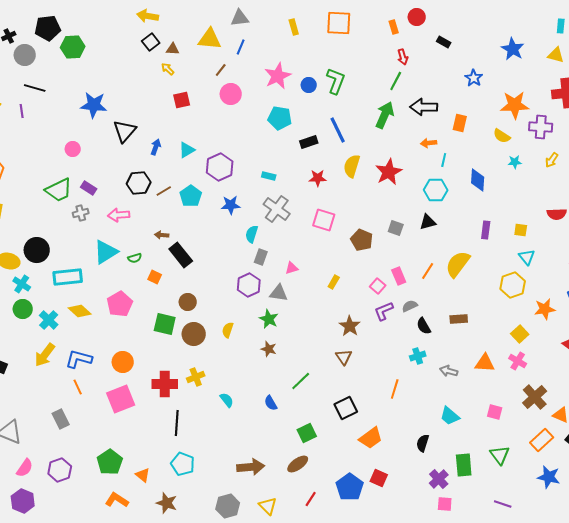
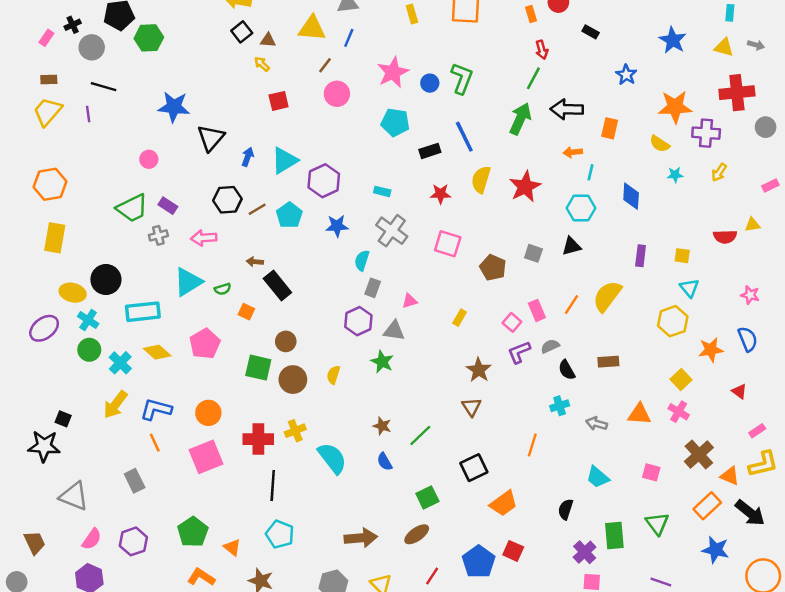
cyan triangle: (187, 150) -> (285, 160), size x1.4
brown star: (269, 349) -> (382, 426), moved
cyan semicircle: (227, 400) -> (332, 458), size x1.8

